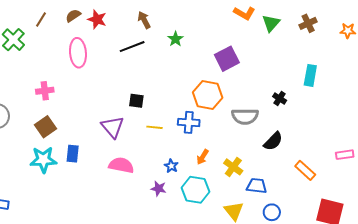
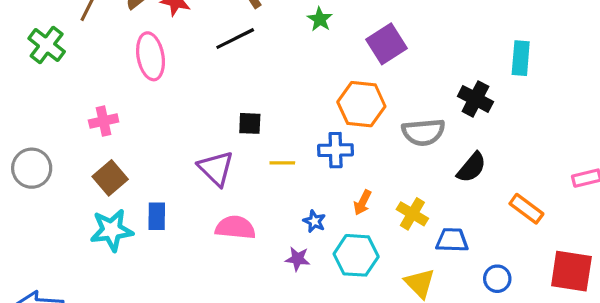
green star: (175, 39) -> (320, 19), moved
black cross: (280, 98) -> (475, 99), size x1.5
blue circle: (272, 212) -> (497, 279), moved

